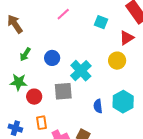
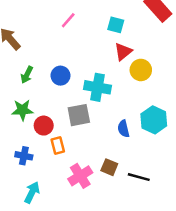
red triangle: (127, 38) -> (123, 52), moved
cyan cross: (81, 71) -> (98, 87), turned -30
orange rectangle: (42, 123) -> (58, 145), moved
blue cross: (15, 128) -> (24, 156), moved

